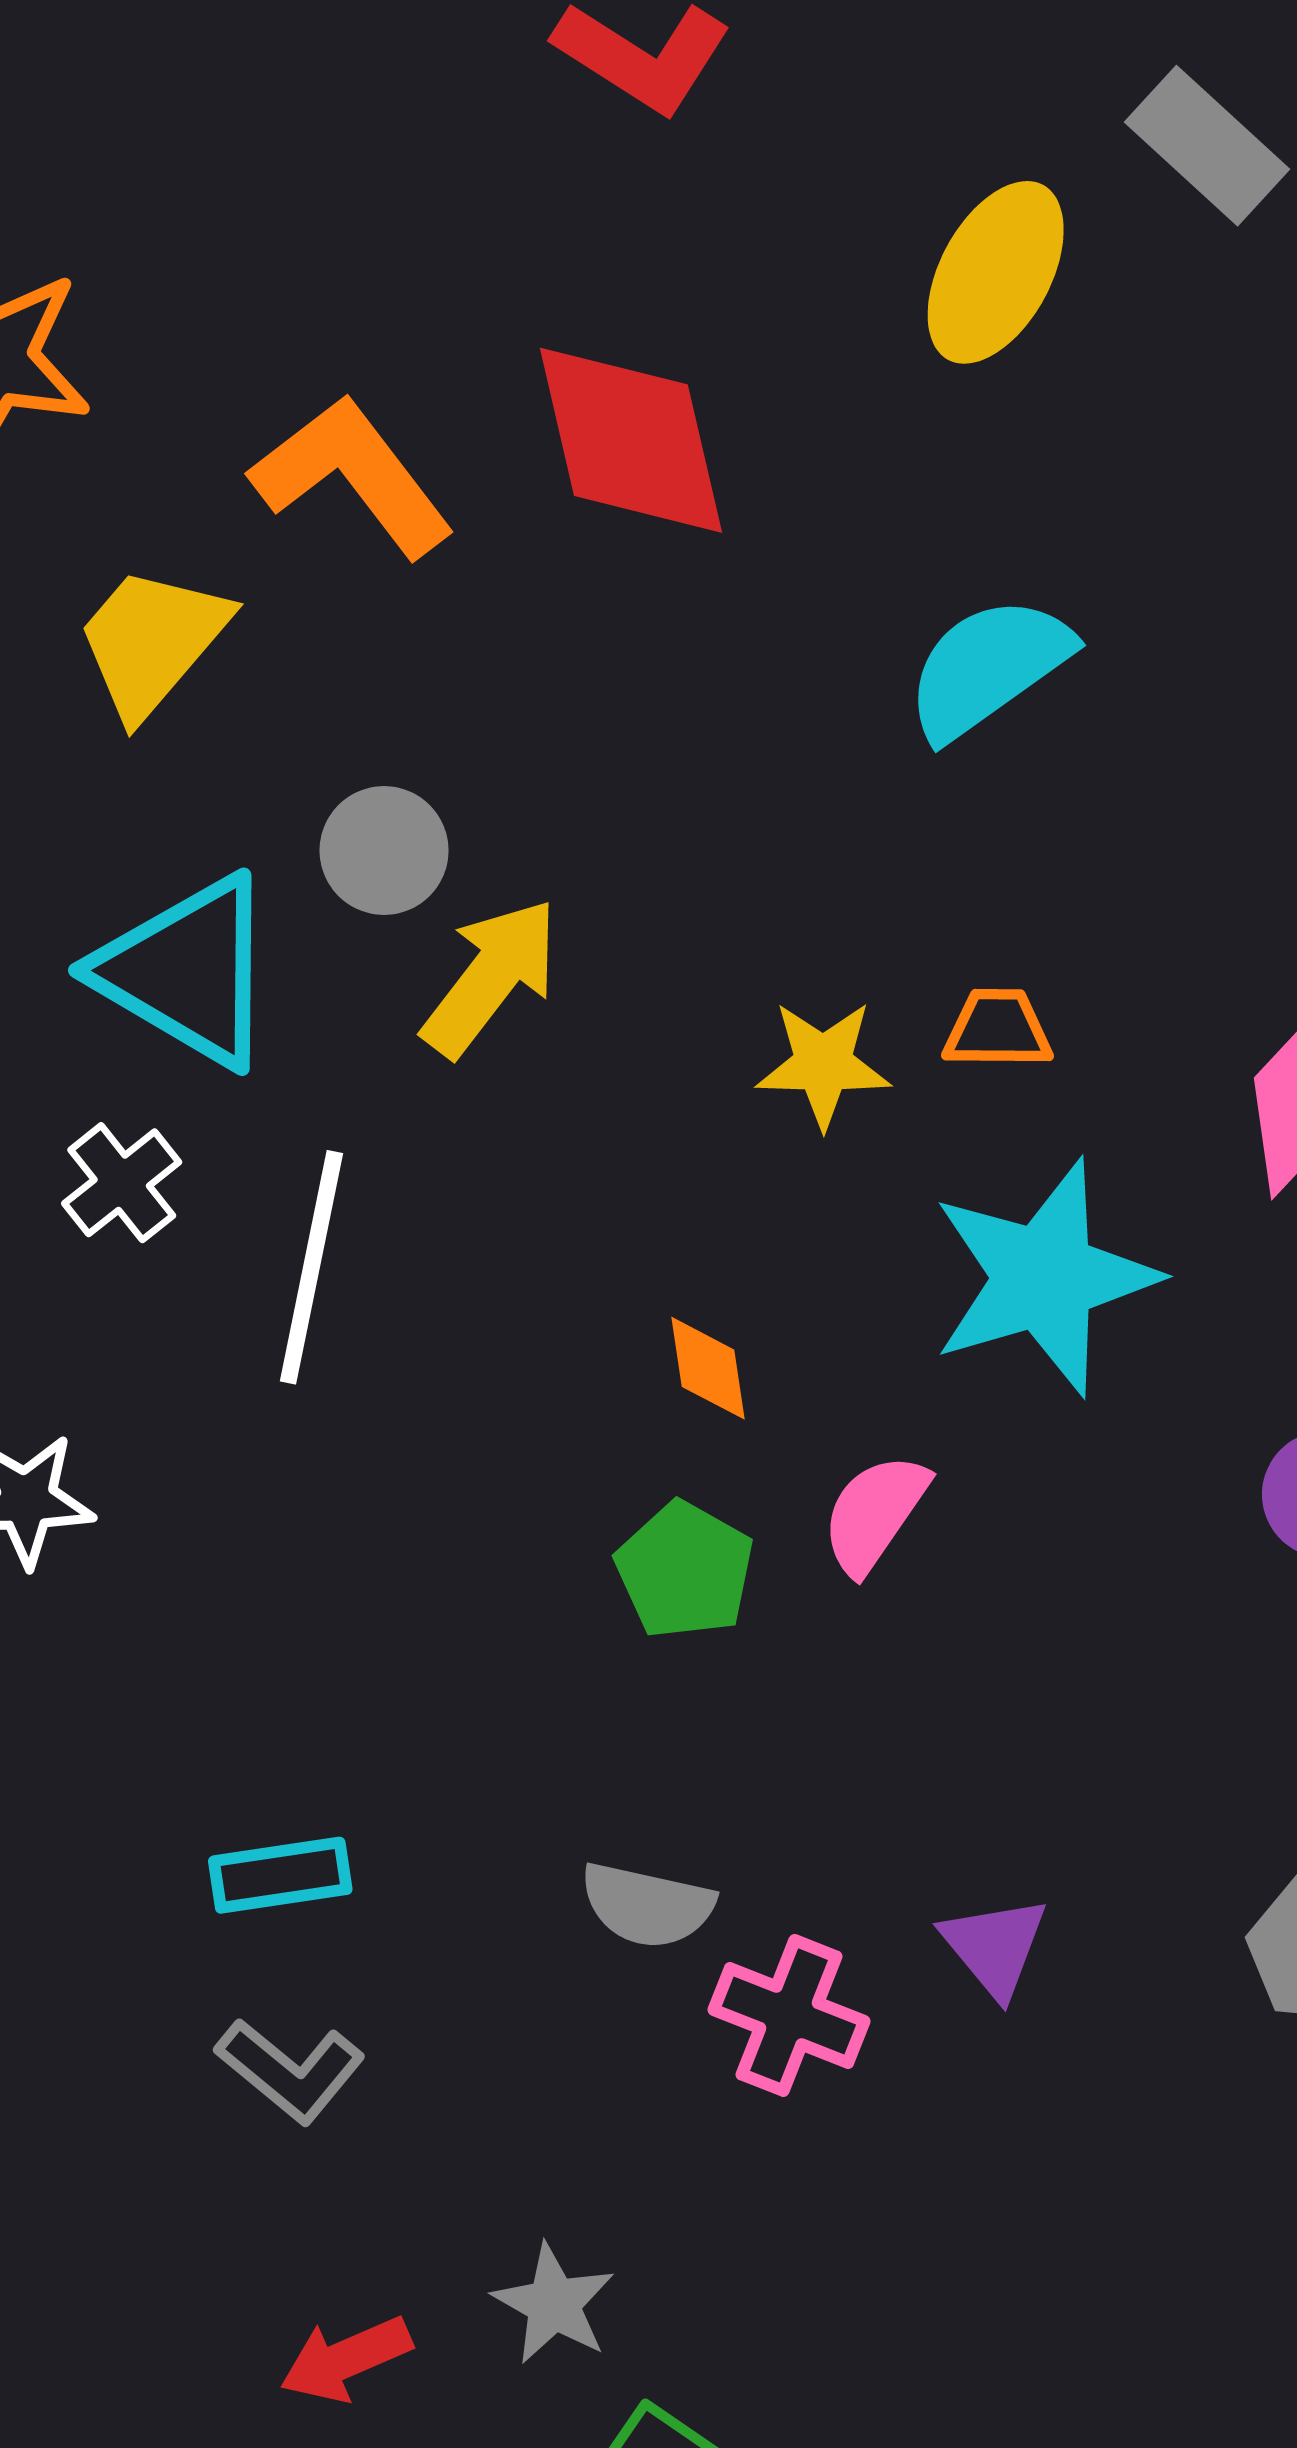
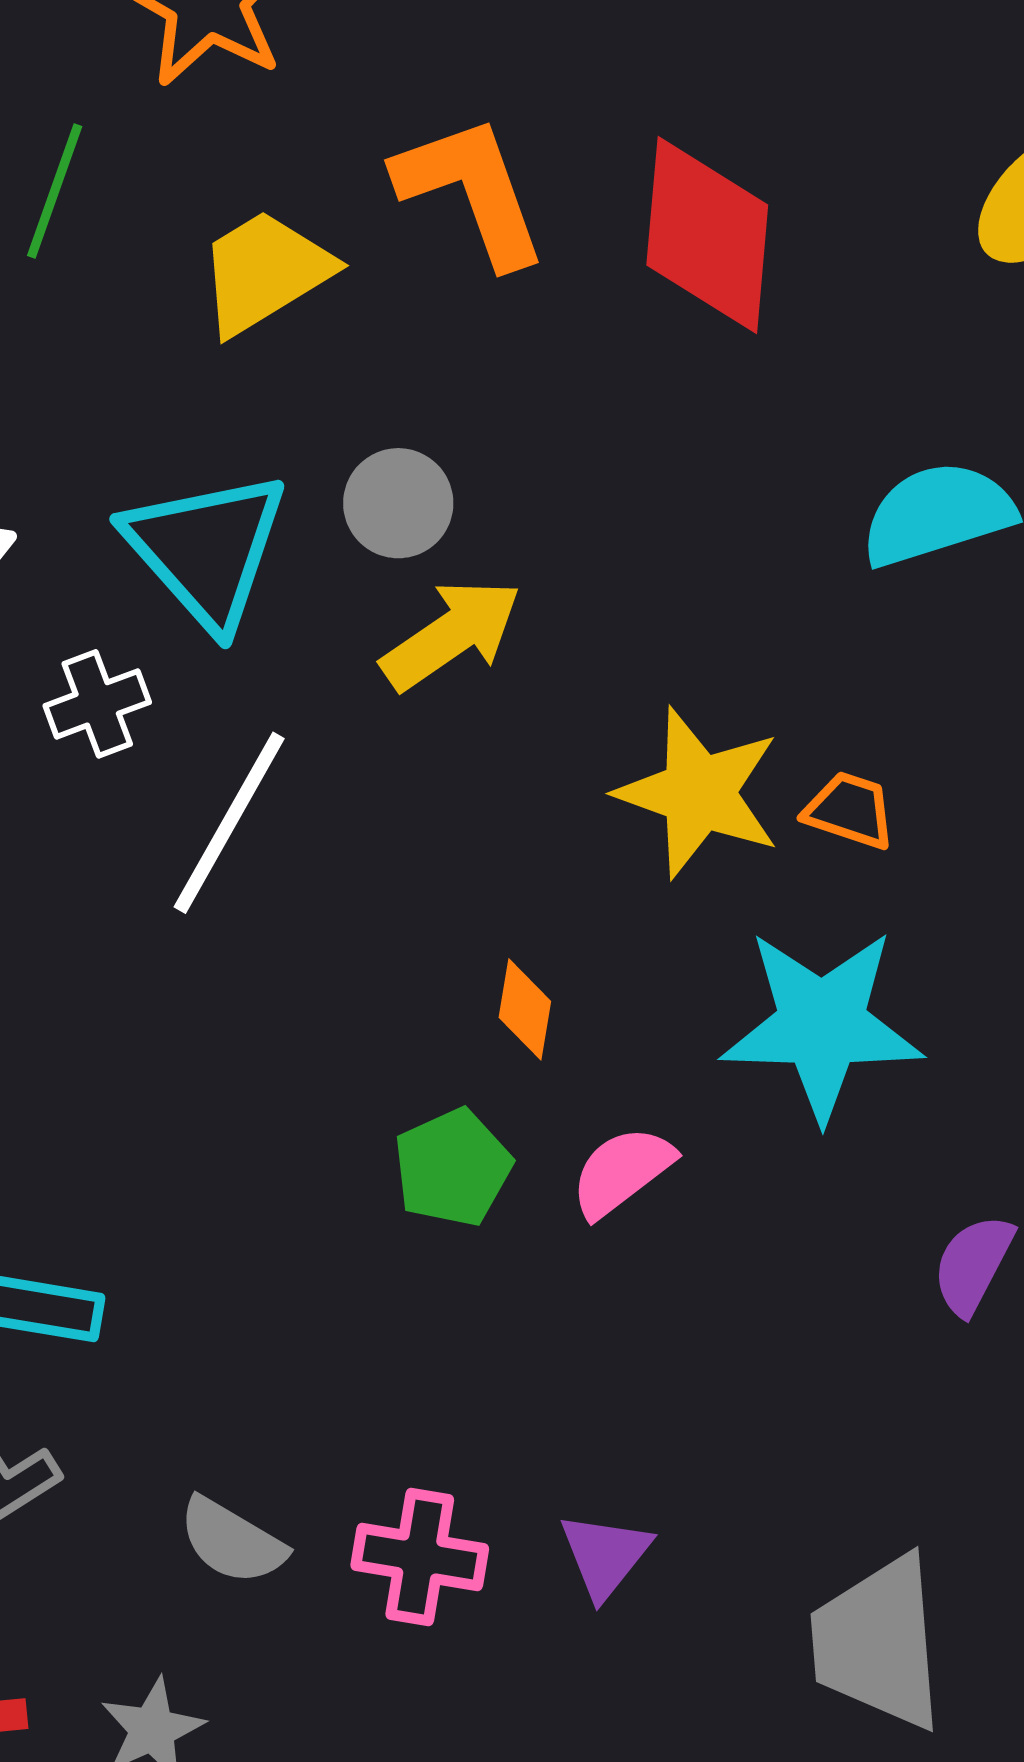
yellow star: (823, 1064) -> (699, 793), size x1.5
gray semicircle: (647, 1905) -> (232, 1541), moved
pink cross: (789, 2015) -> (420, 1557), turned -30

